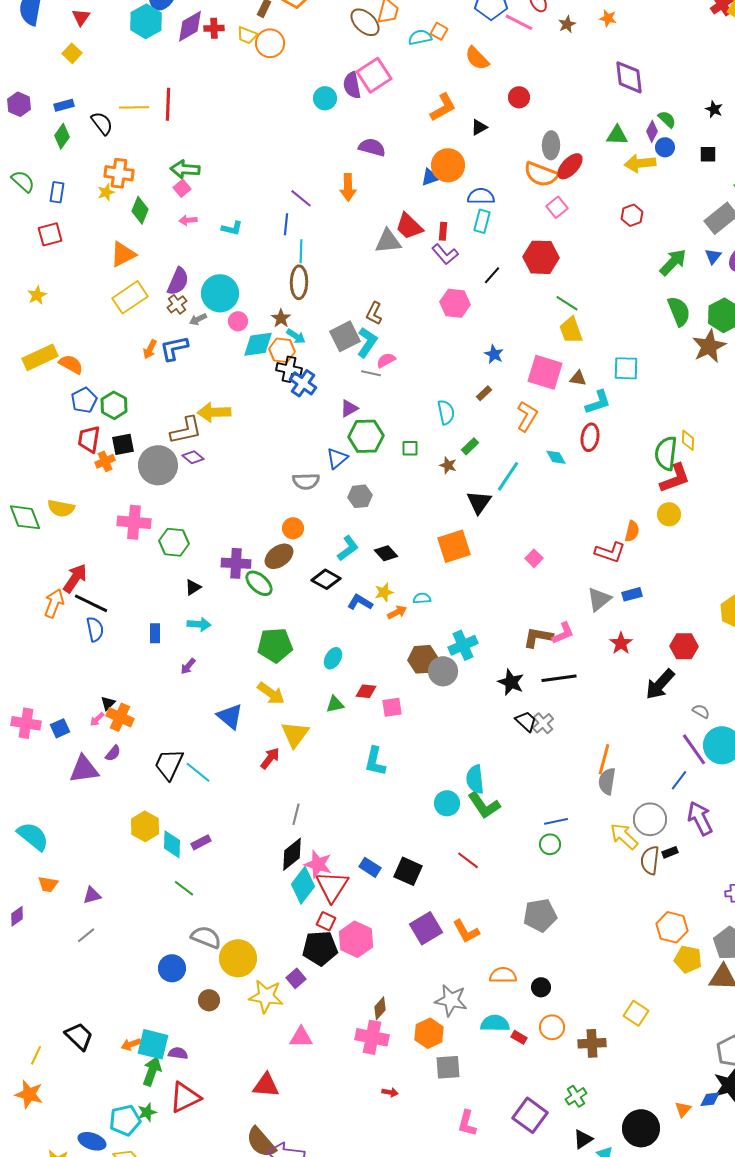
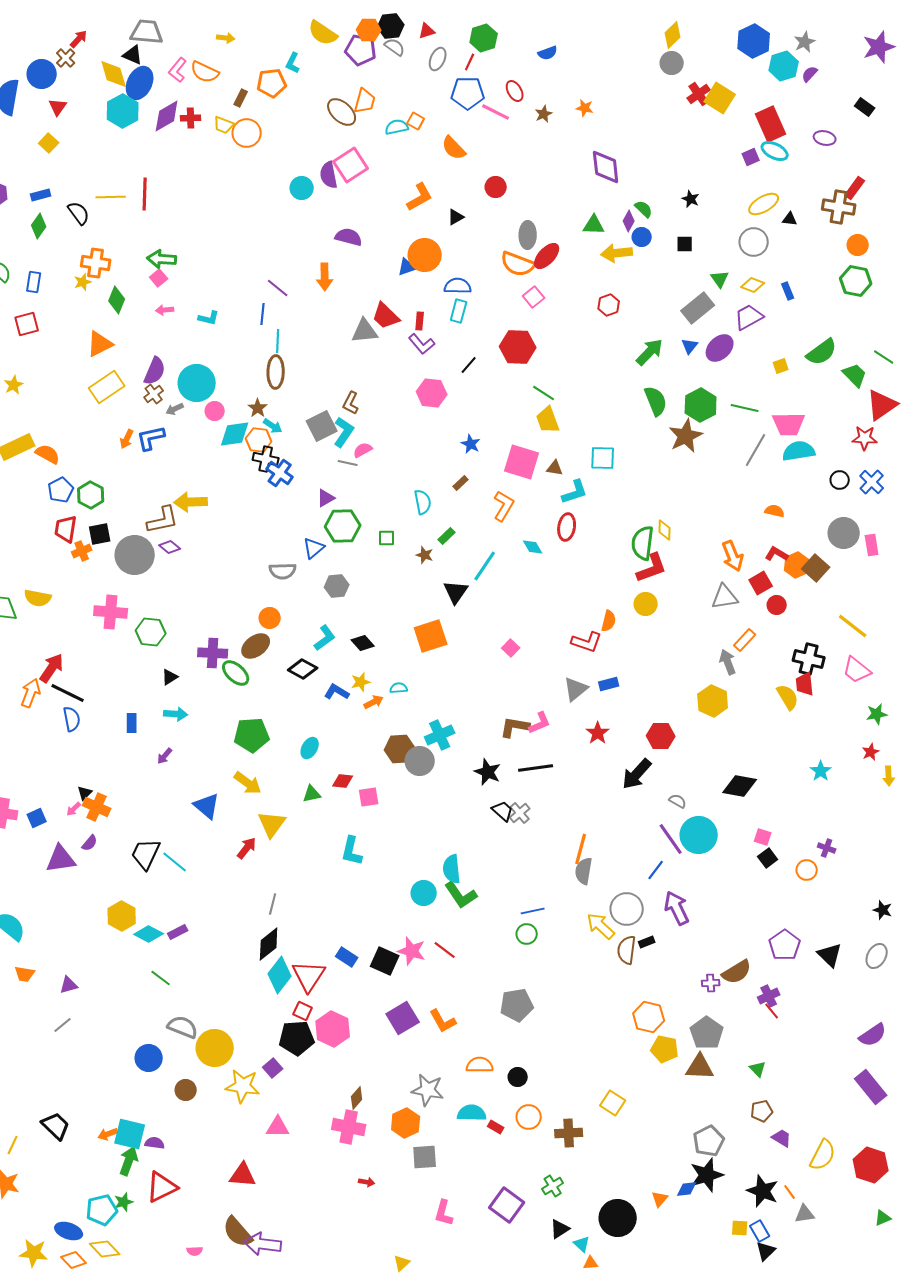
cyan diamond: (172, 844) -> (149, 934), turned -64
pink star: (318, 864) -> (412, 951), moved

